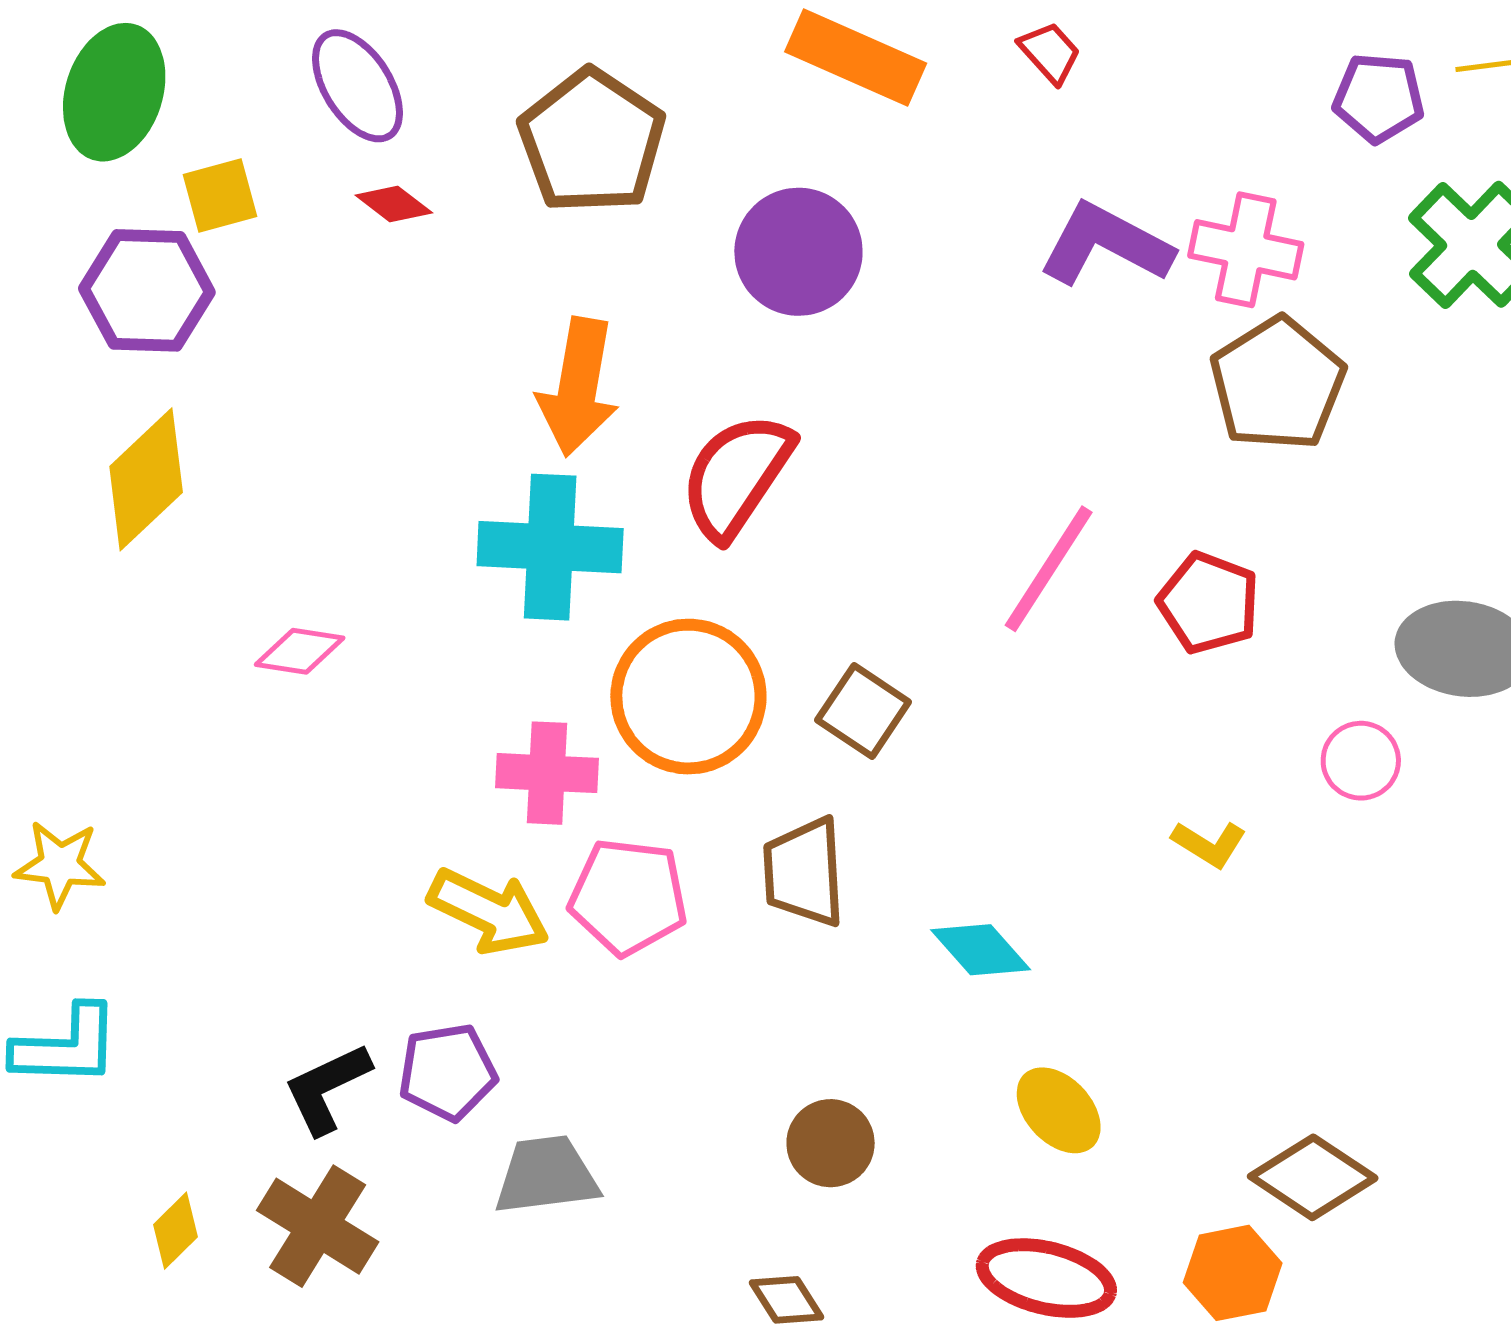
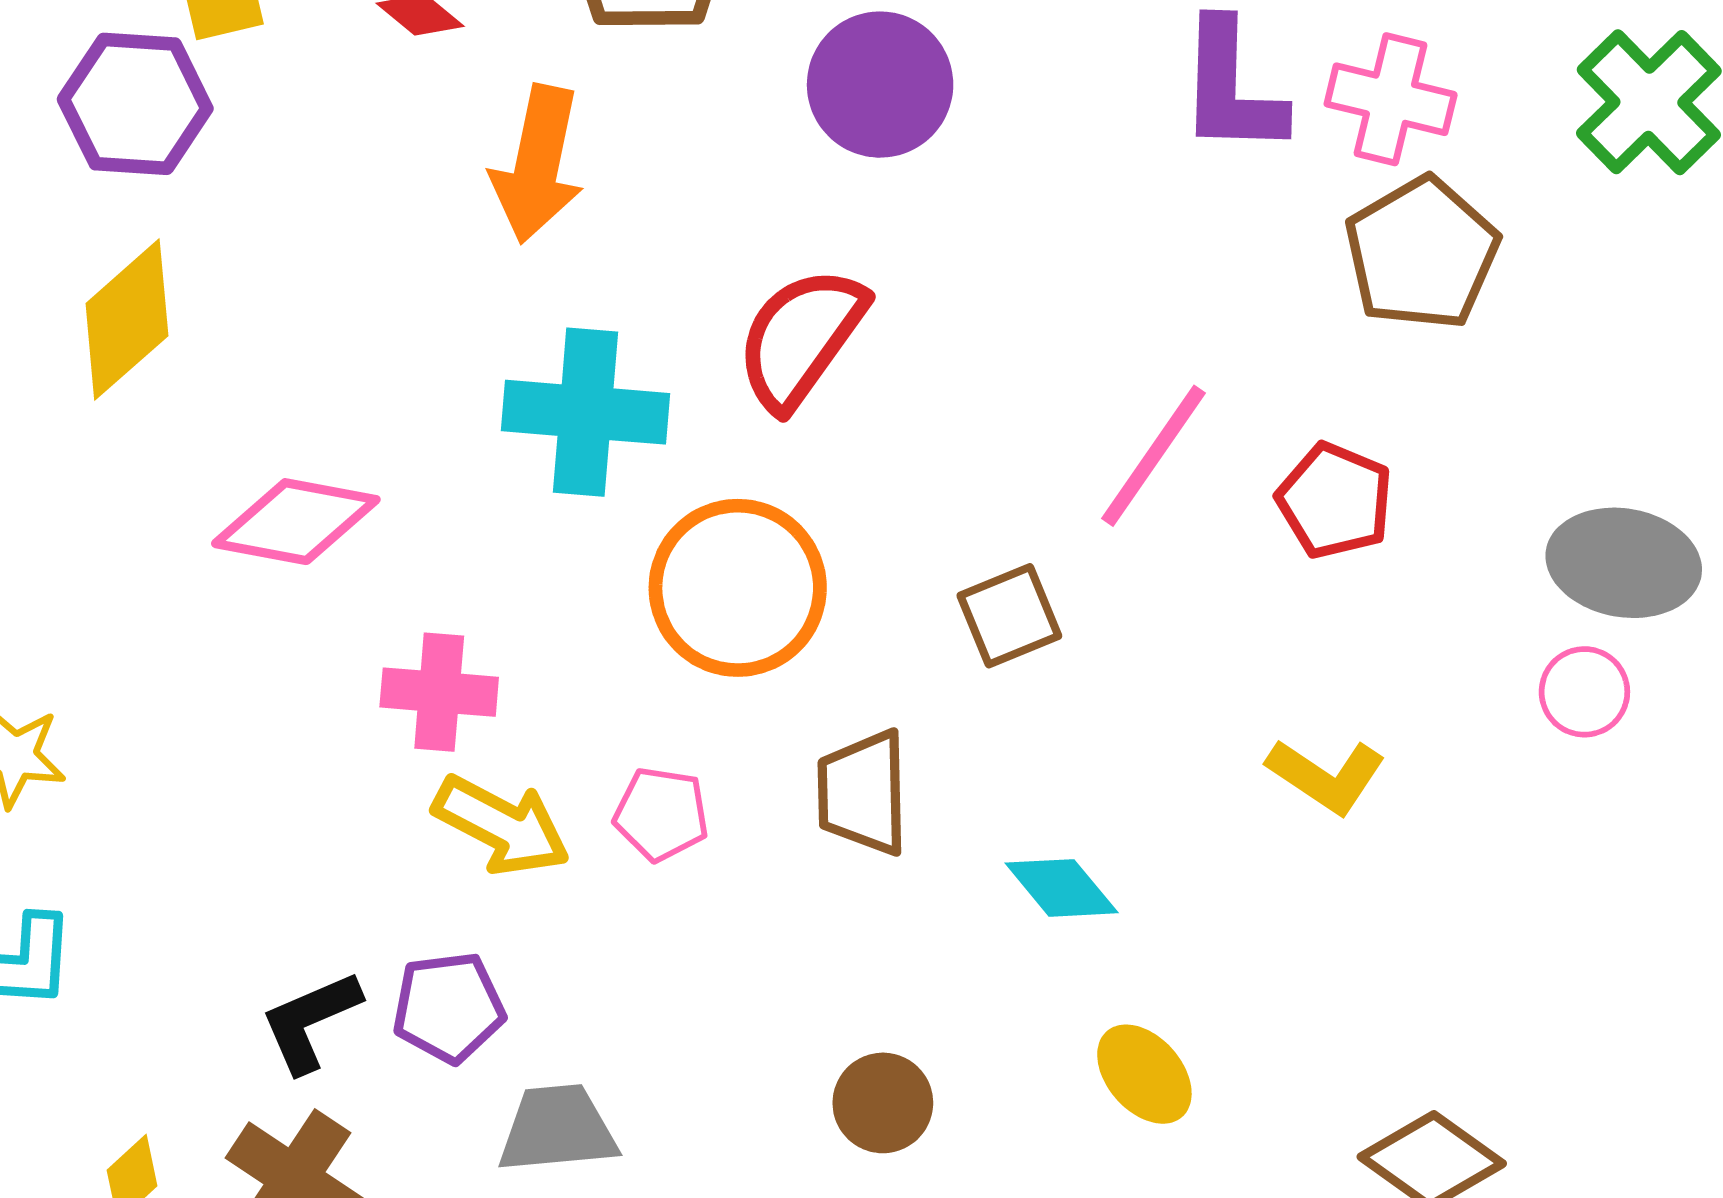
purple L-shape: (1106, 244) -> (1231, 88), turned -118
orange arrow: (578, 387) -> (537, 164), moved
pink diamond: (300, 651) -> (296, 522), size x1.6
brown square: (863, 711) -> (1009, 616), moved, turned 32
pink circle: (1361, 761) -> (1584, 692), moved
pink cross: (547, 773) -> (439, 692), moved
yellow L-shape: (1209, 844) -> (1326, 776), size x1.4
pink pentagon: (628, 897) -> (661, 814), size x0.7

